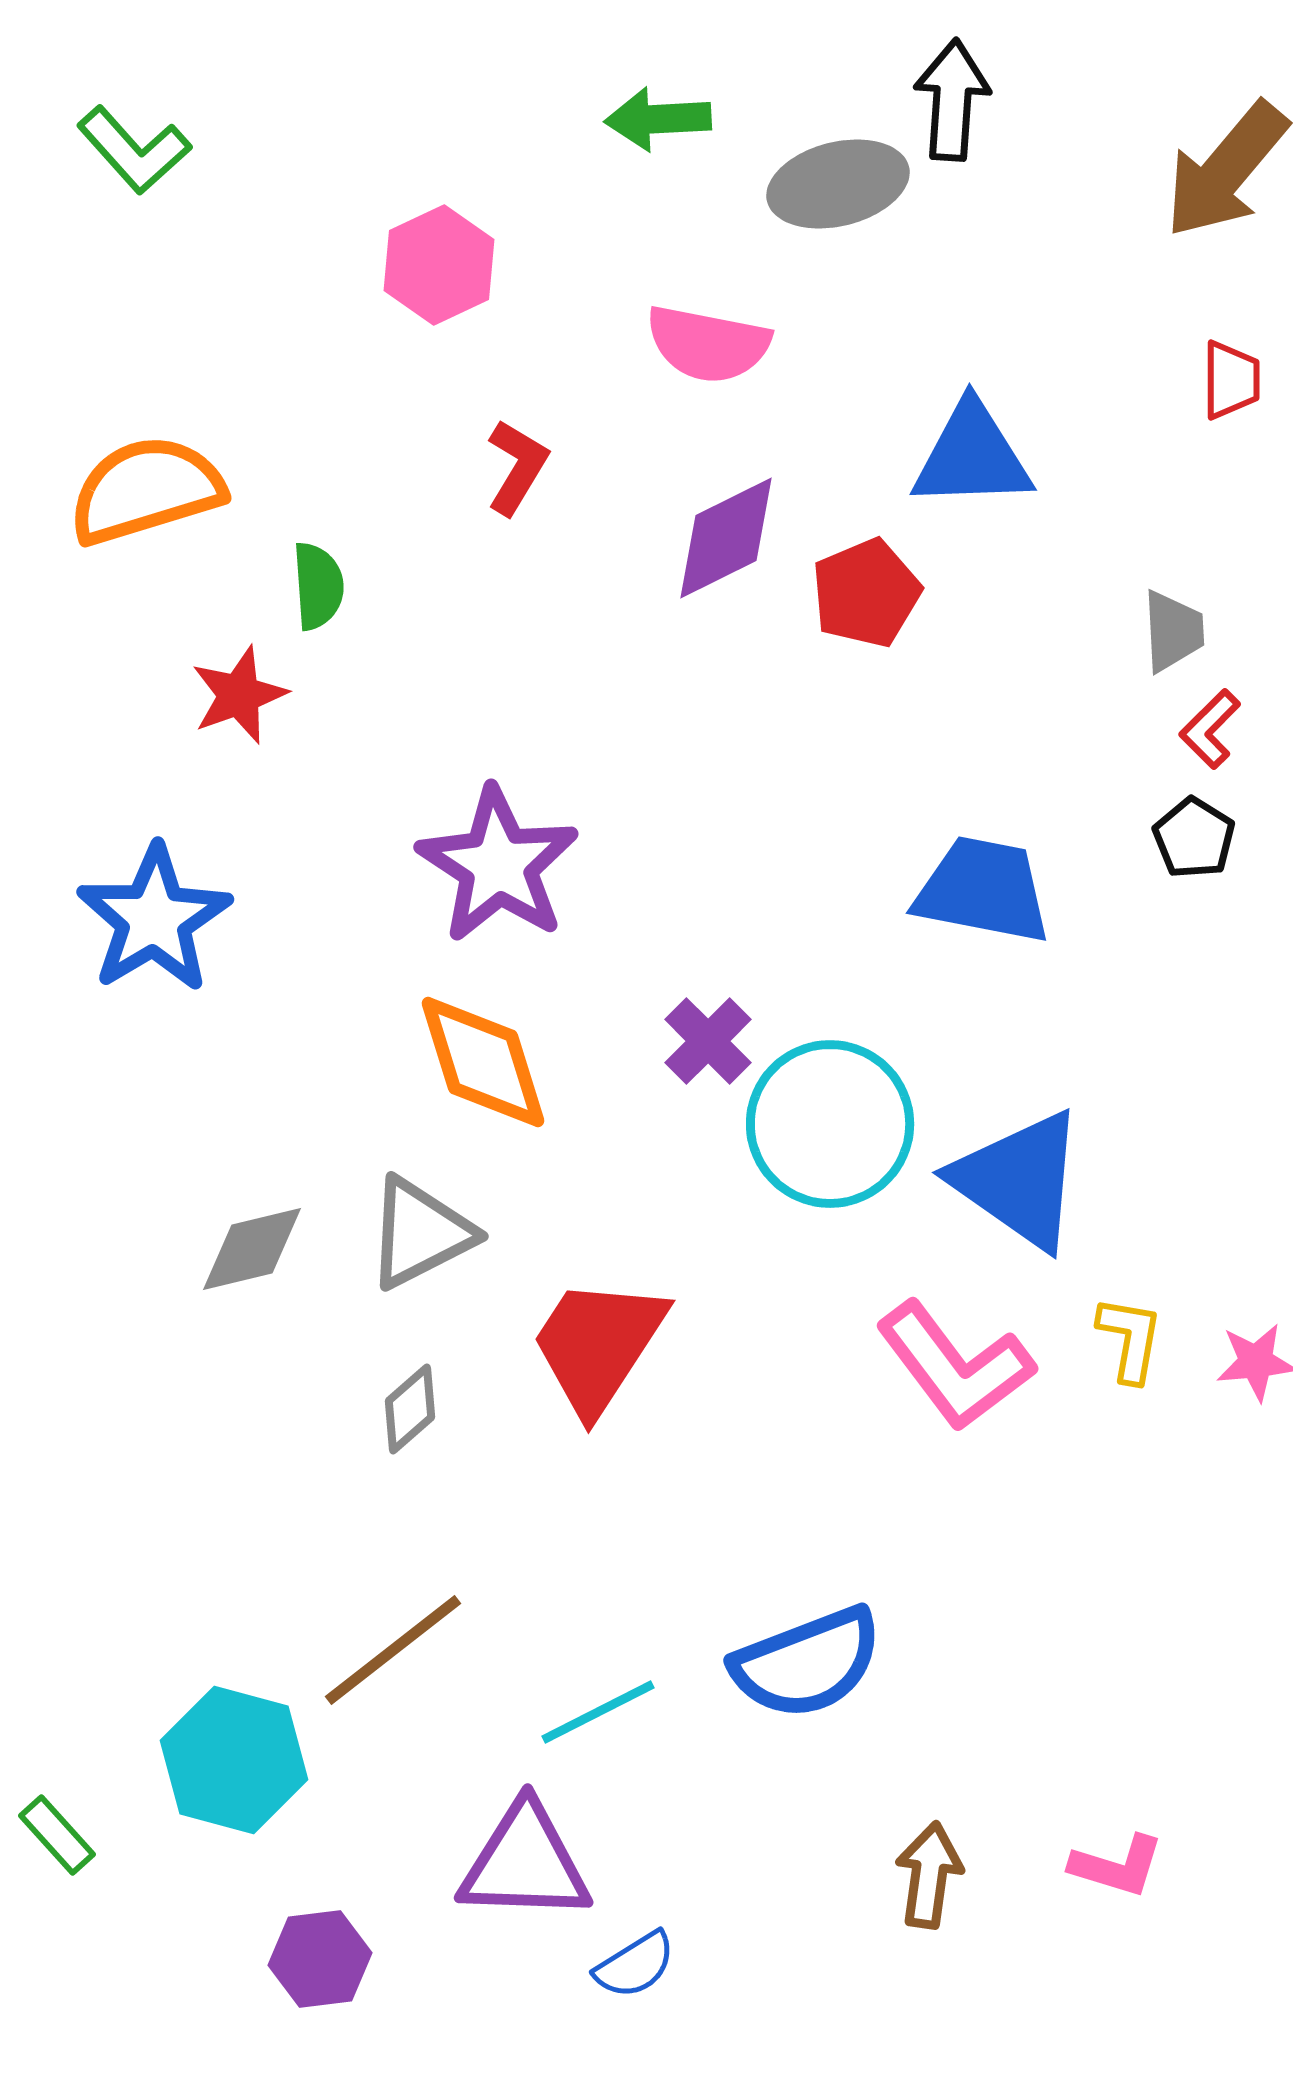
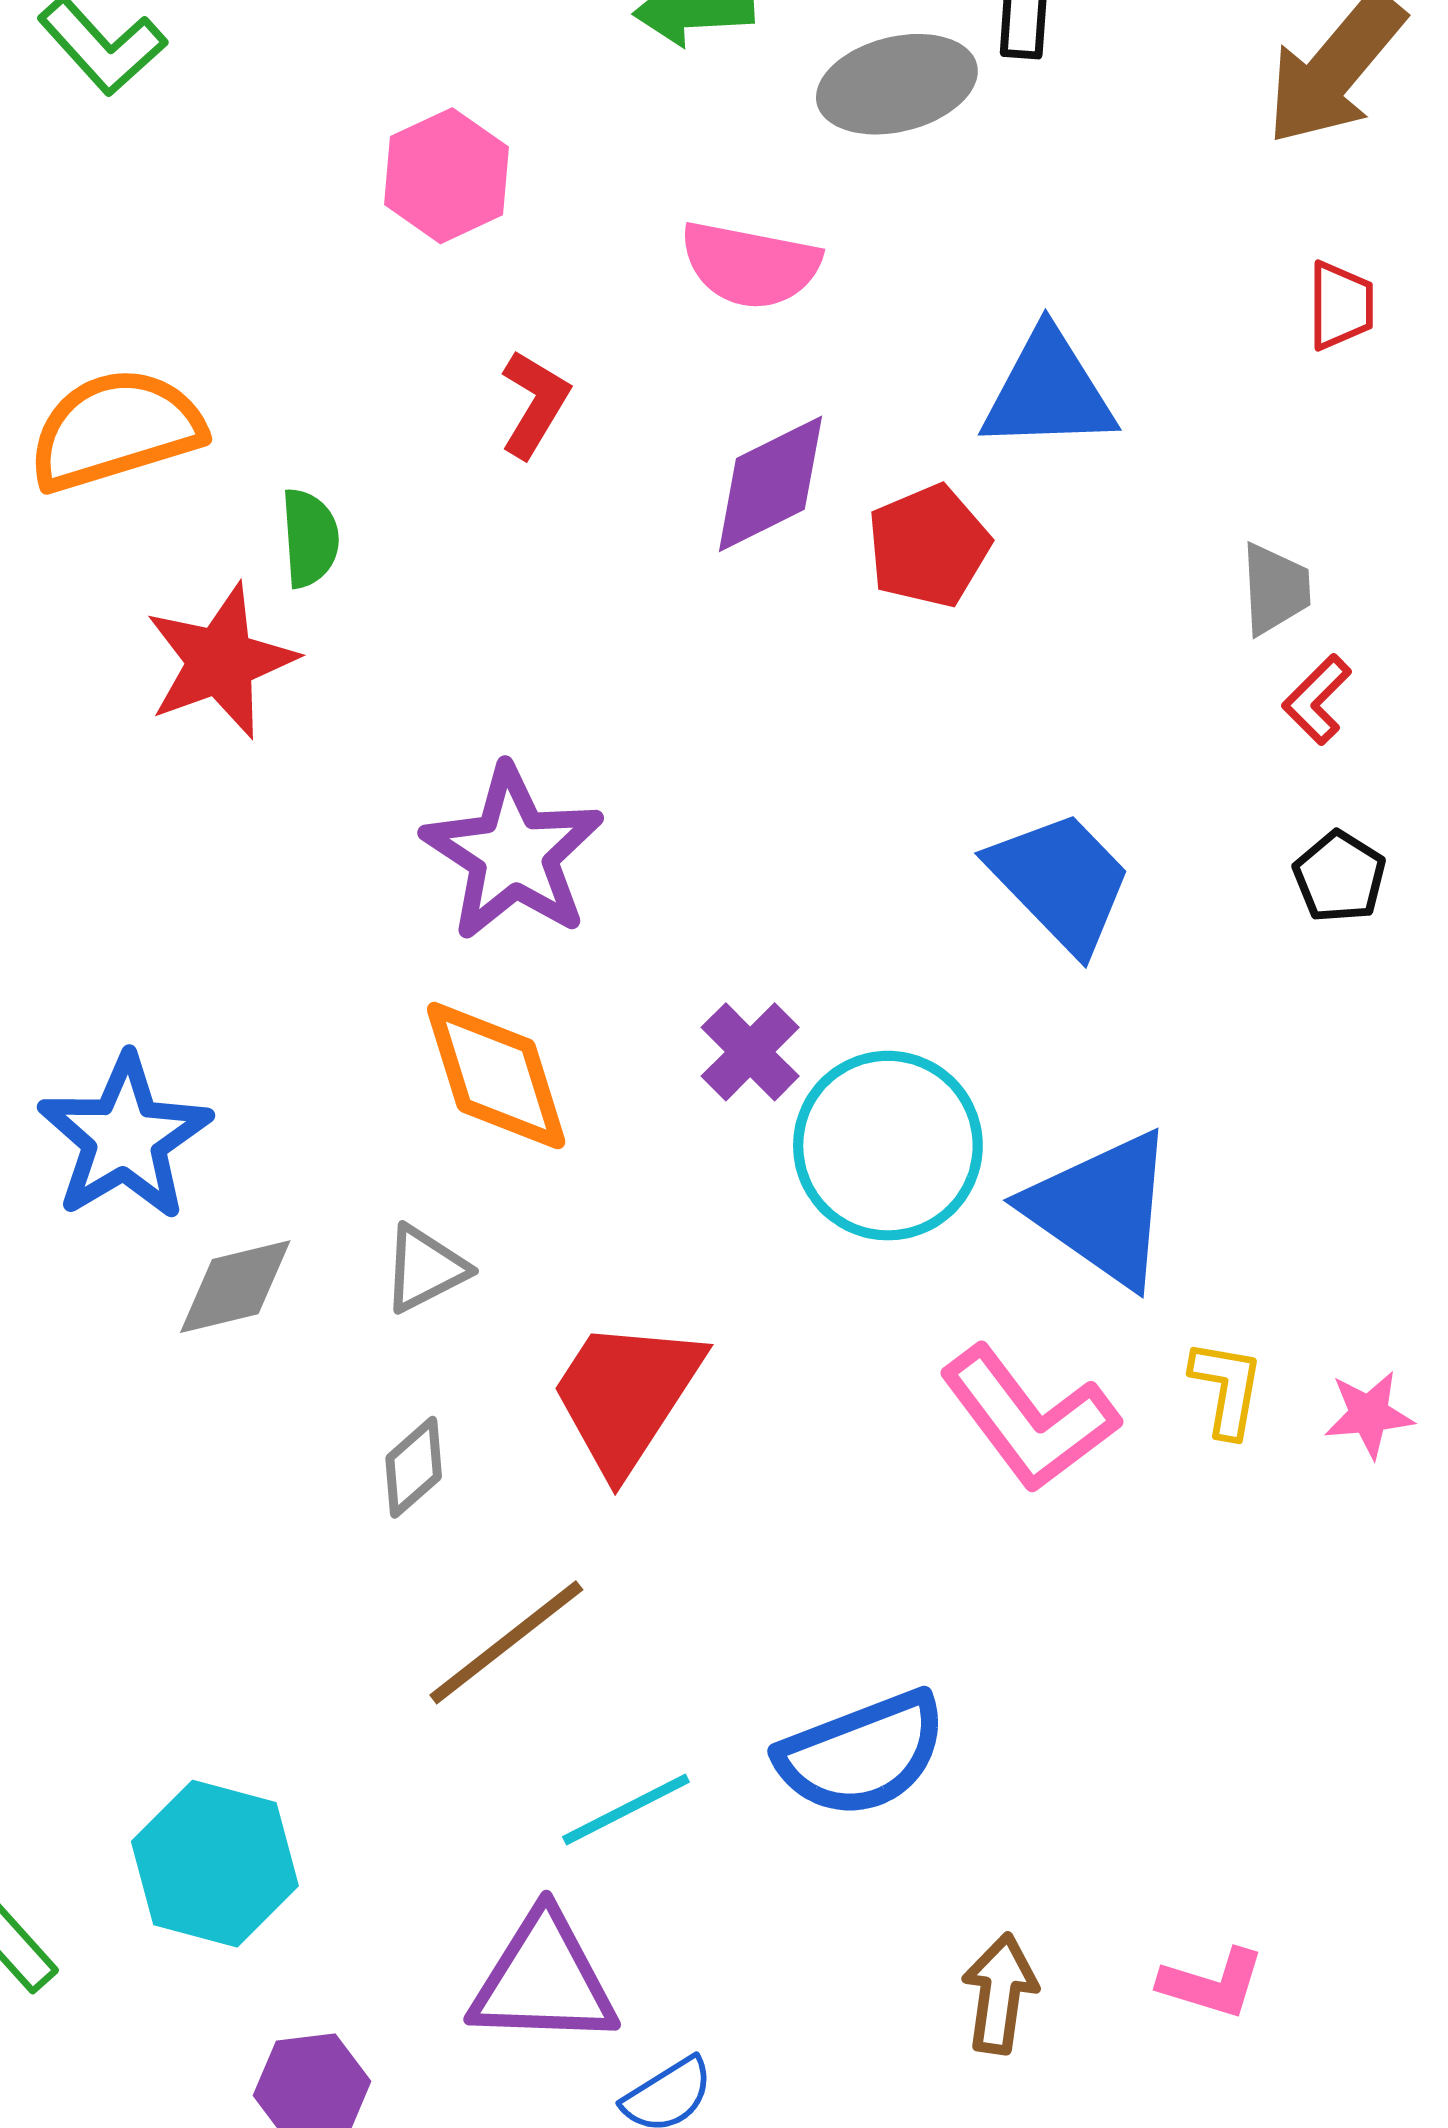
red star: (239, 695) -> (221, 661), size x1.4
black pentagon: (1194, 838) -> (1340, 877), moved
blue trapezoid: (983, 890) -> (1061, 881), turned 35
blue star: (154, 919) -> (125, 1138), moved
gray triangle: (420, 1233) -> (425, 1269), size x0.7
brown line: (393, 1650) -> (506, 1642), moved

